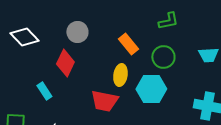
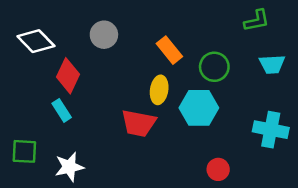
green L-shape: (168, 21) -> (257, 21), moved
red diamond: (65, 63) -> (68, 76), moved

